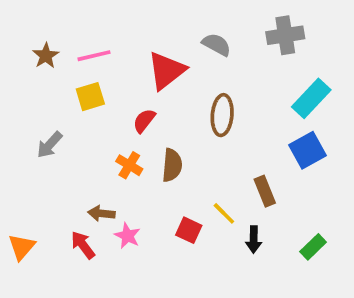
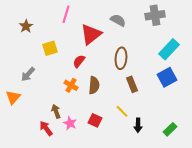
pink line: (94, 56) -> (66, 14), moved, turned -60
brown rectangle: (265, 191) -> (132, 84), moved
brown arrow: (101, 213) -> (56, 111), turned 64
red square: (189, 230) -> (95, 120), moved
orange triangle: (22, 247) -> (13, 97), moved

